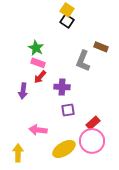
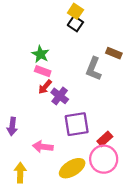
purple cross: (62, 87) -> (60, 96), moved, turned 35
purple arrow: (23, 91) -> (12, 126), moved
purple square: (68, 110) -> (77, 124), size x1.6

